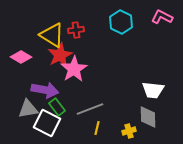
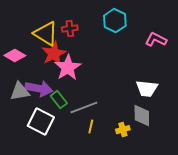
pink L-shape: (162, 17) -> (156, 40), moved
green rectangle: (57, 107) -> (59, 100), moved
gray triangle: (28, 109) -> (20, 92), moved

